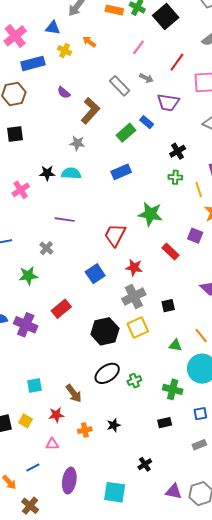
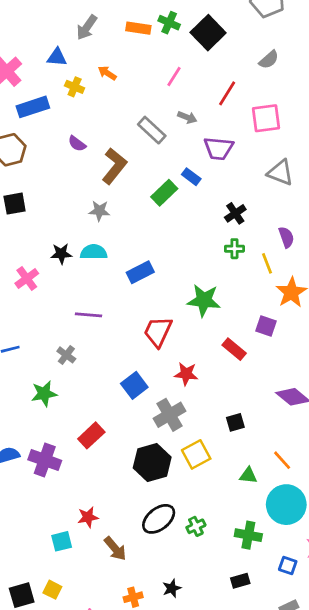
blue rectangle: (121, 172) -> (140, 272), moved
gray cross: (134, 297) -> (170, 415), moved
blue square: (200, 414) -> (288, 566), turned 32
red star: (56, 415) -> (88, 517), moved

